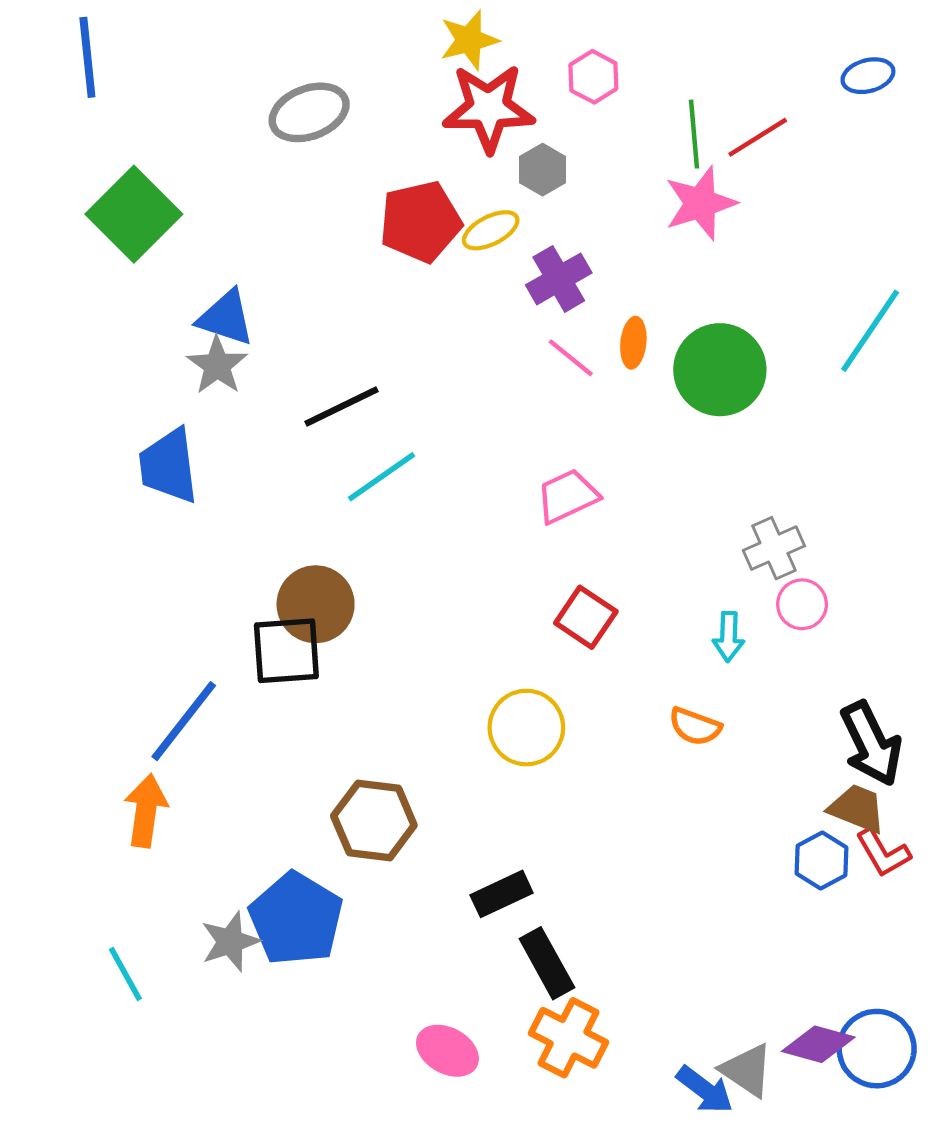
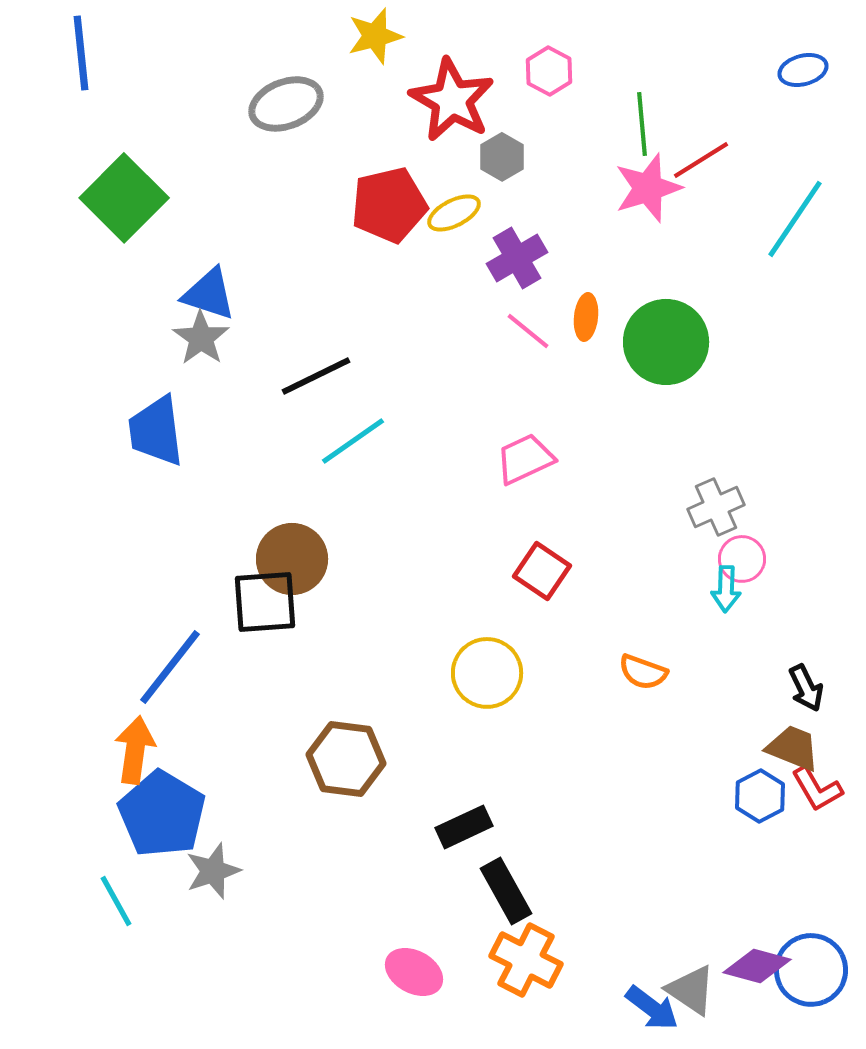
yellow star: (469, 40) -> (375, 36), moved
red star: (489, 108) -> (452, 100), turned 30
red line: (758, 137) -> (701, 160), moved
cyan line: (870, 331) -> (795, 219), moved
cyan arrow: (729, 637) -> (726, 589), moved
black arrow: (871, 744) -> (806, 688), size x0.6
blue pentagon: (296, 919) -> (162, 814), moved

